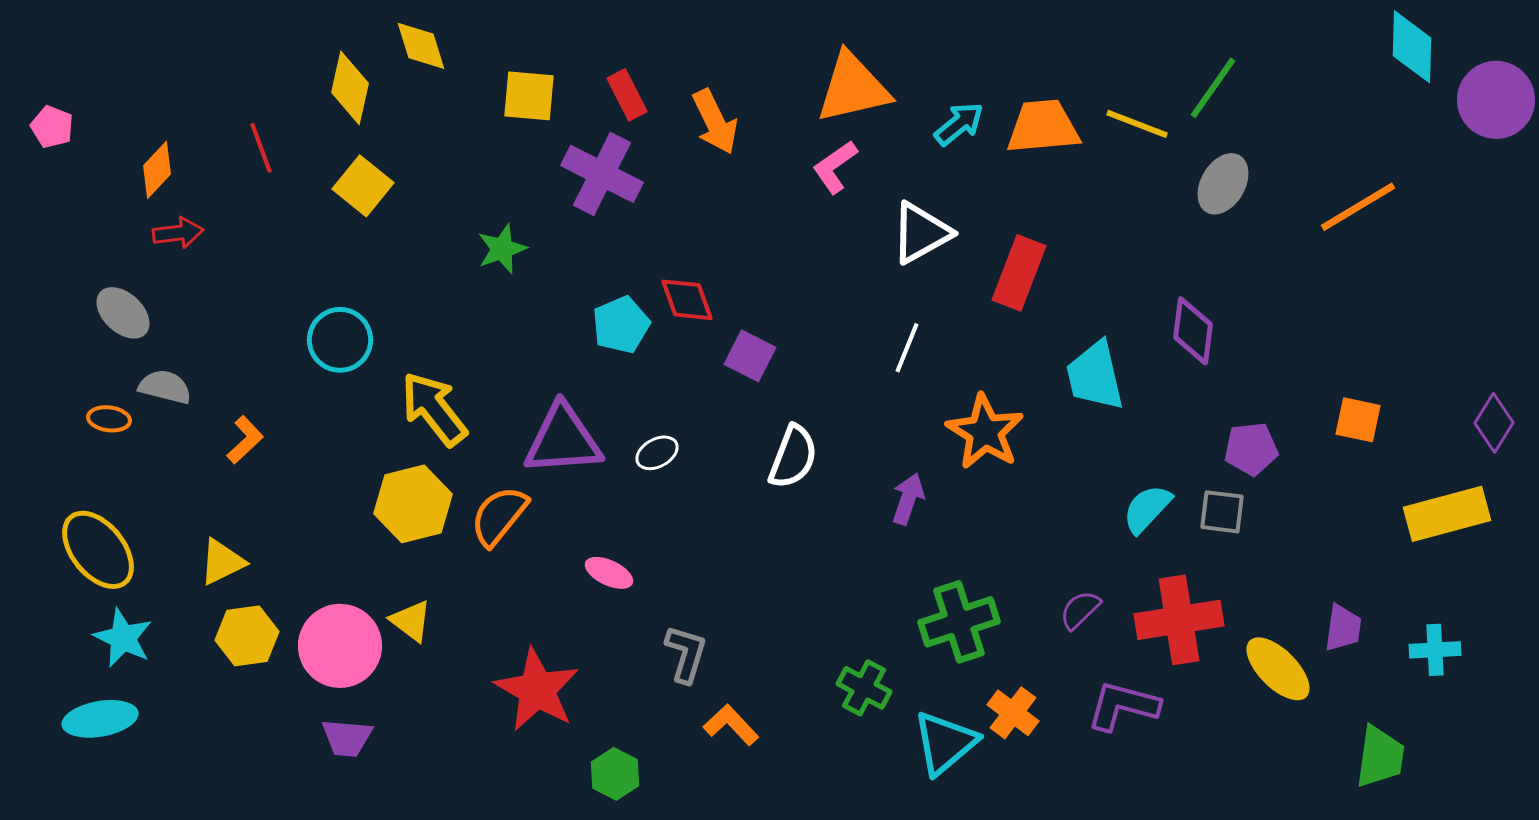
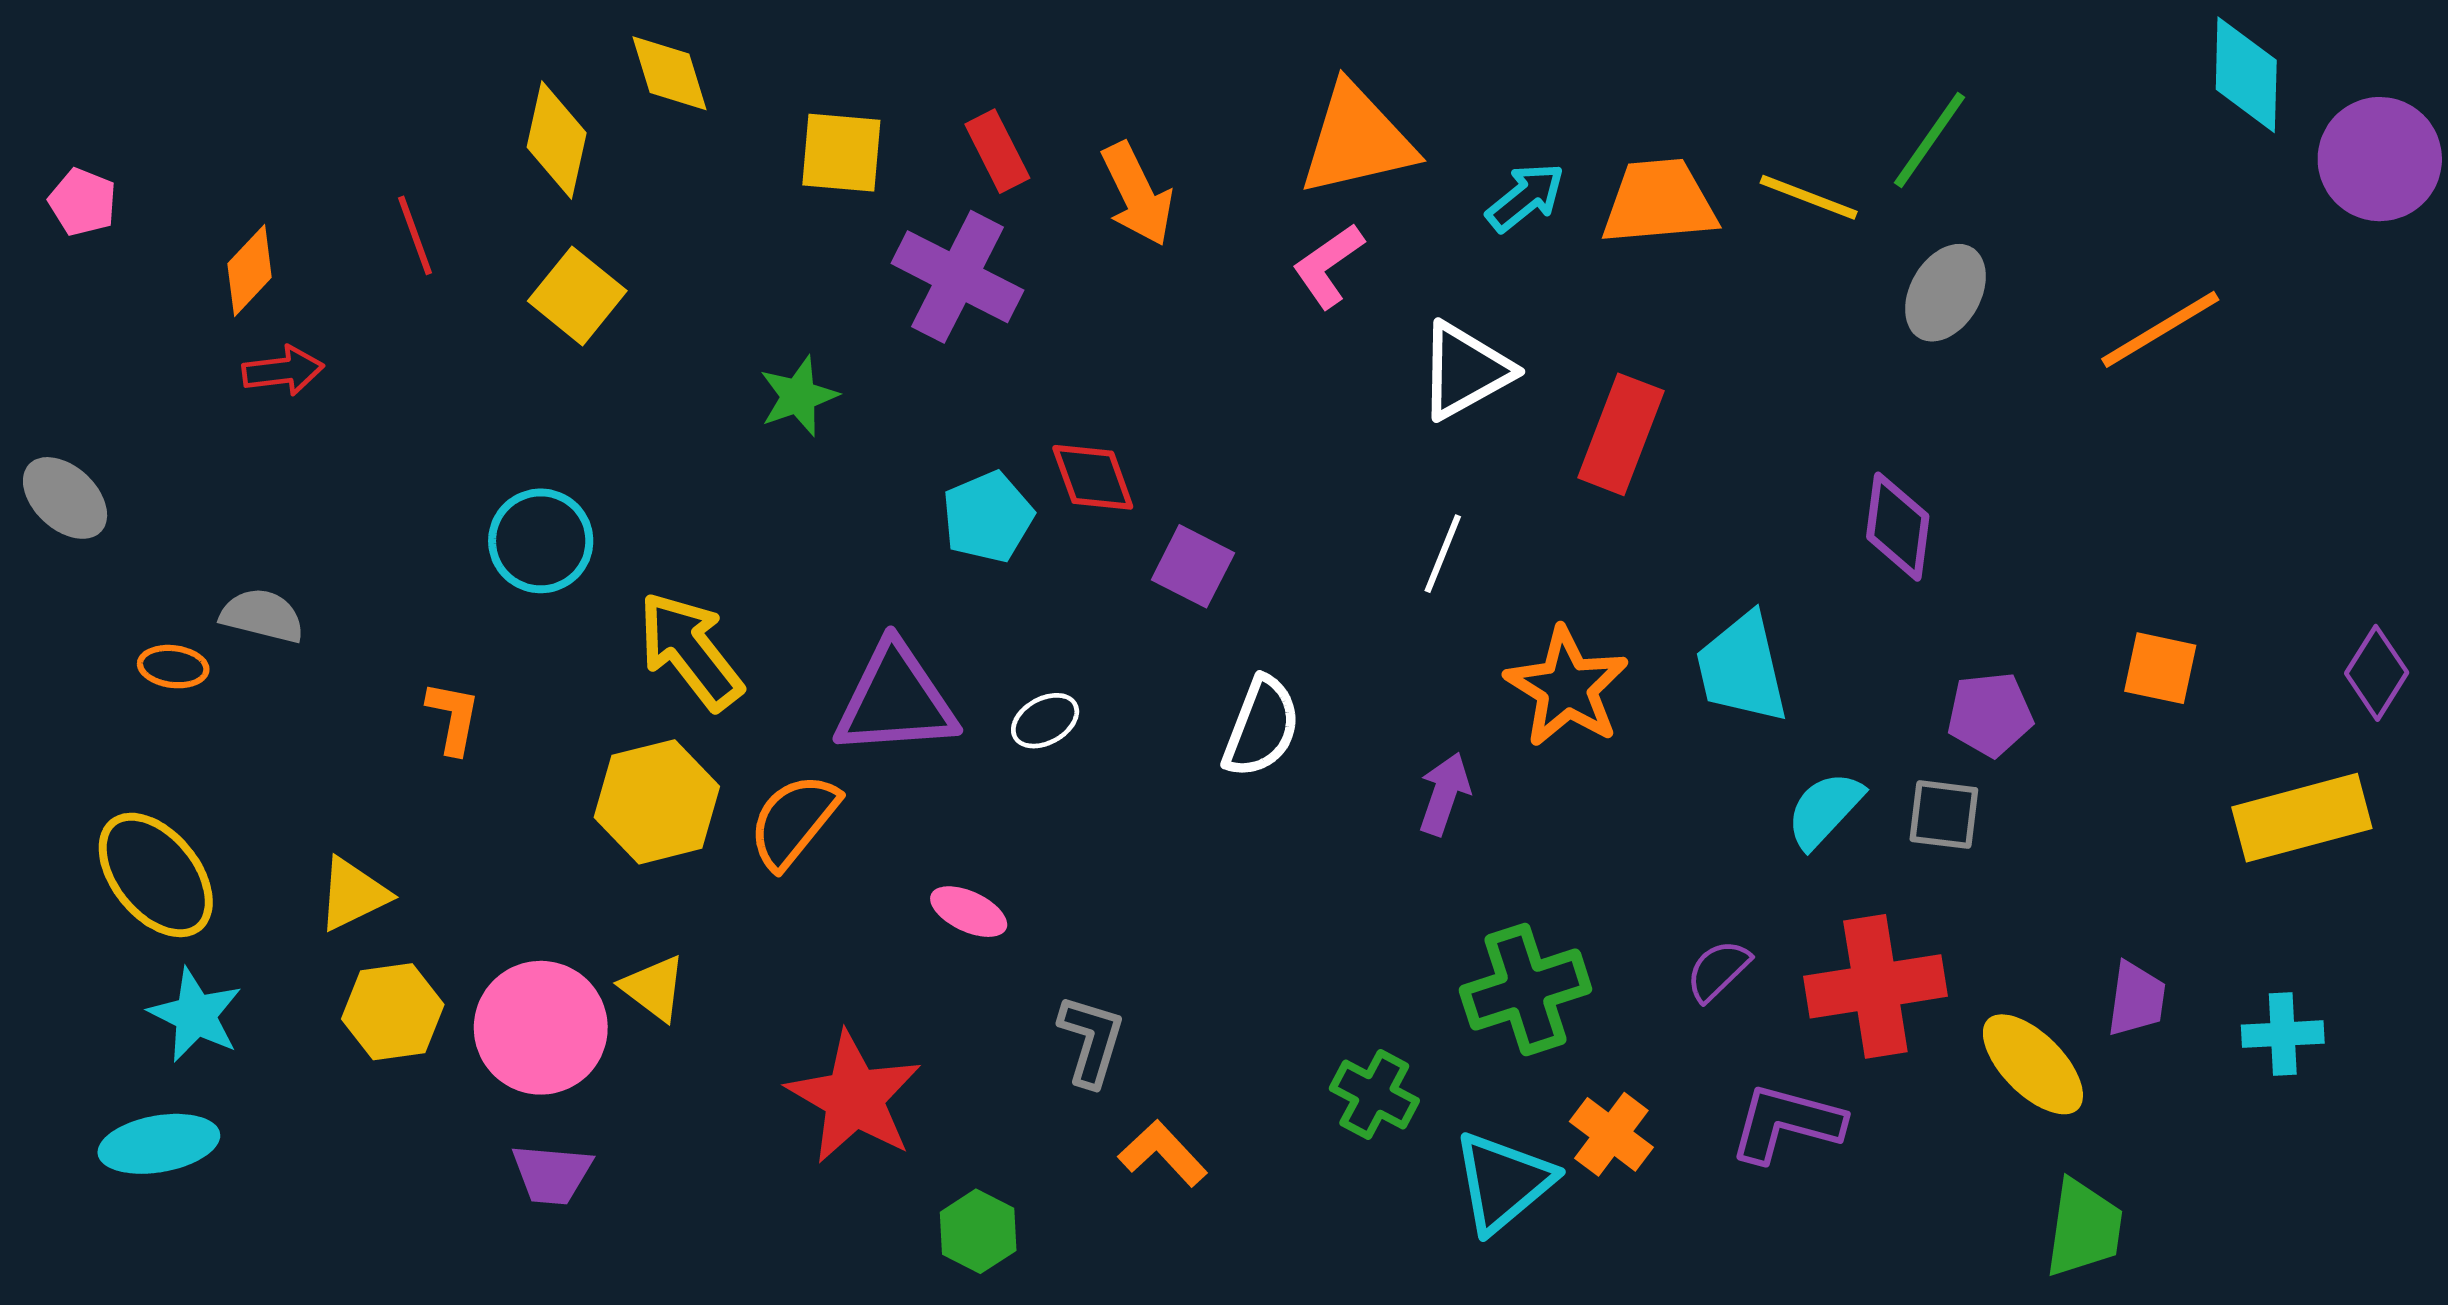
gray ellipse: (123, 313) -> (65, 498), moved
cyan trapezoid: (1095, 376) -> (1742, 668), moved
orange L-shape: (245, 440) -> (453, 717), moved, turned -36
green trapezoid: (1380, 757) -> (2084, 1228), moved

